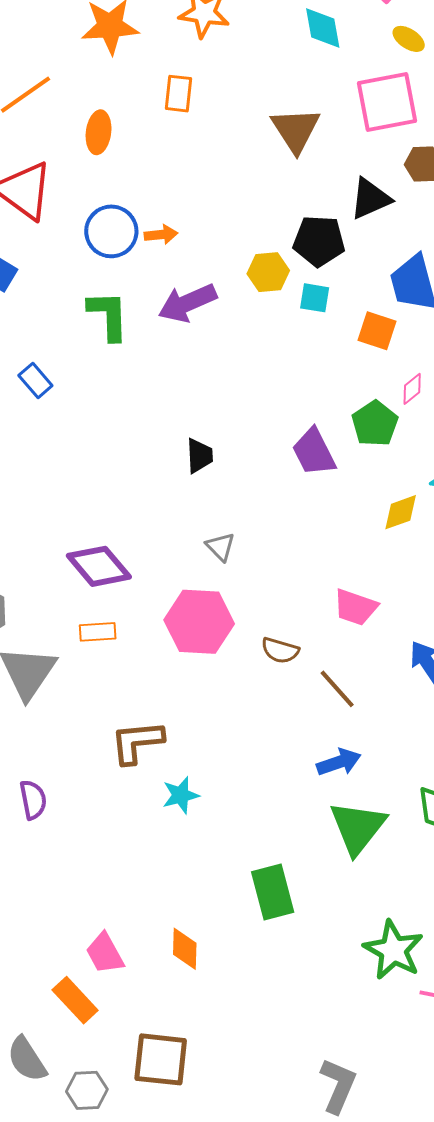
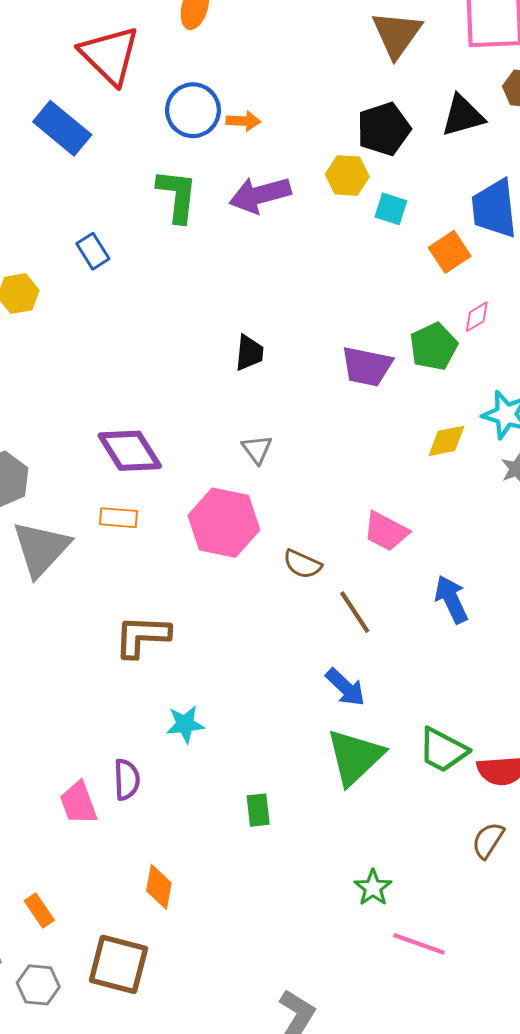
black pentagon: (319, 241) -> (384, 129), moved, turned -30
orange square: (377, 331) -> (450, 252), turned 30
purple trapezoid: (314, 452) -> (367, 366), turned -60
blue arrow: (339, 762) -> (345, 687), turned 54
cyan star: (181, 795) -> (185, 724), moved
purple semicircle: (33, 800) -> (127, 780), moved
green rectangle: (273, 892) -> (258, 810), size x0.6
orange diamond: (185, 949) -> (159, 887), moved
green star: (393, 950) -> (373, 888), size x0.6
pink trapezoid: (105, 953) -> (78, 803), moved
orange rectangle: (75, 1000) -> (39, 910), moved, size x0.7

